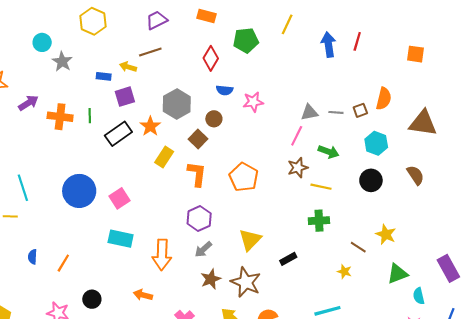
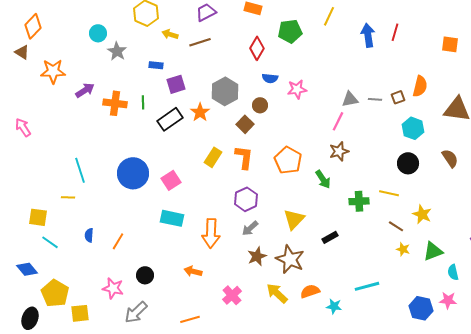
yellow arrow: (128, 67) -> (170, 34), moved
green arrow: (329, 152) -> (323, 179), moved, turned 36
yellow rectangle: (164, 157) -> (213, 157), moved
yellow line: (321, 187) -> (389, 193), moved
yellow star: (344, 272) -> (403, 249), moved

